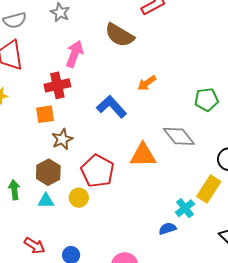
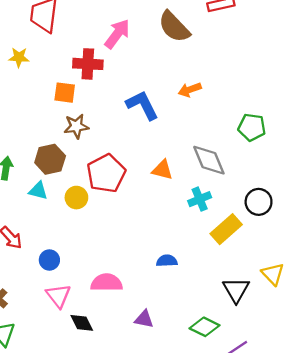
orange triangle: (143, 155) -> (162, 170), size x0.7
cyan cross: (185, 208) -> (200, 199), moved

